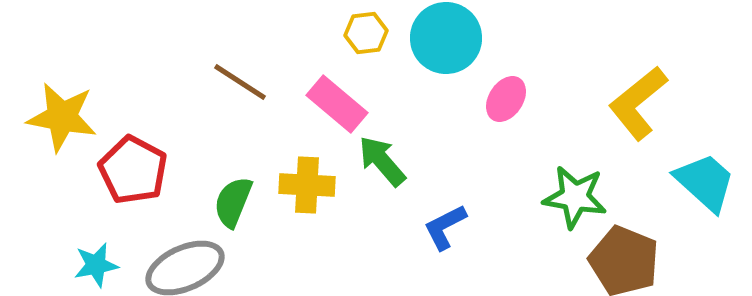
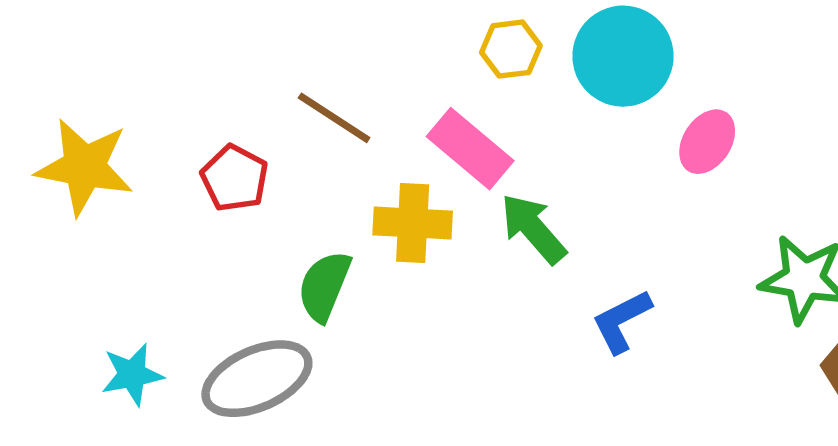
red pentagon: (133, 170) -> (235, 178), moved, size x0.7
yellow cross: (307, 185) -> (413, 223), moved

